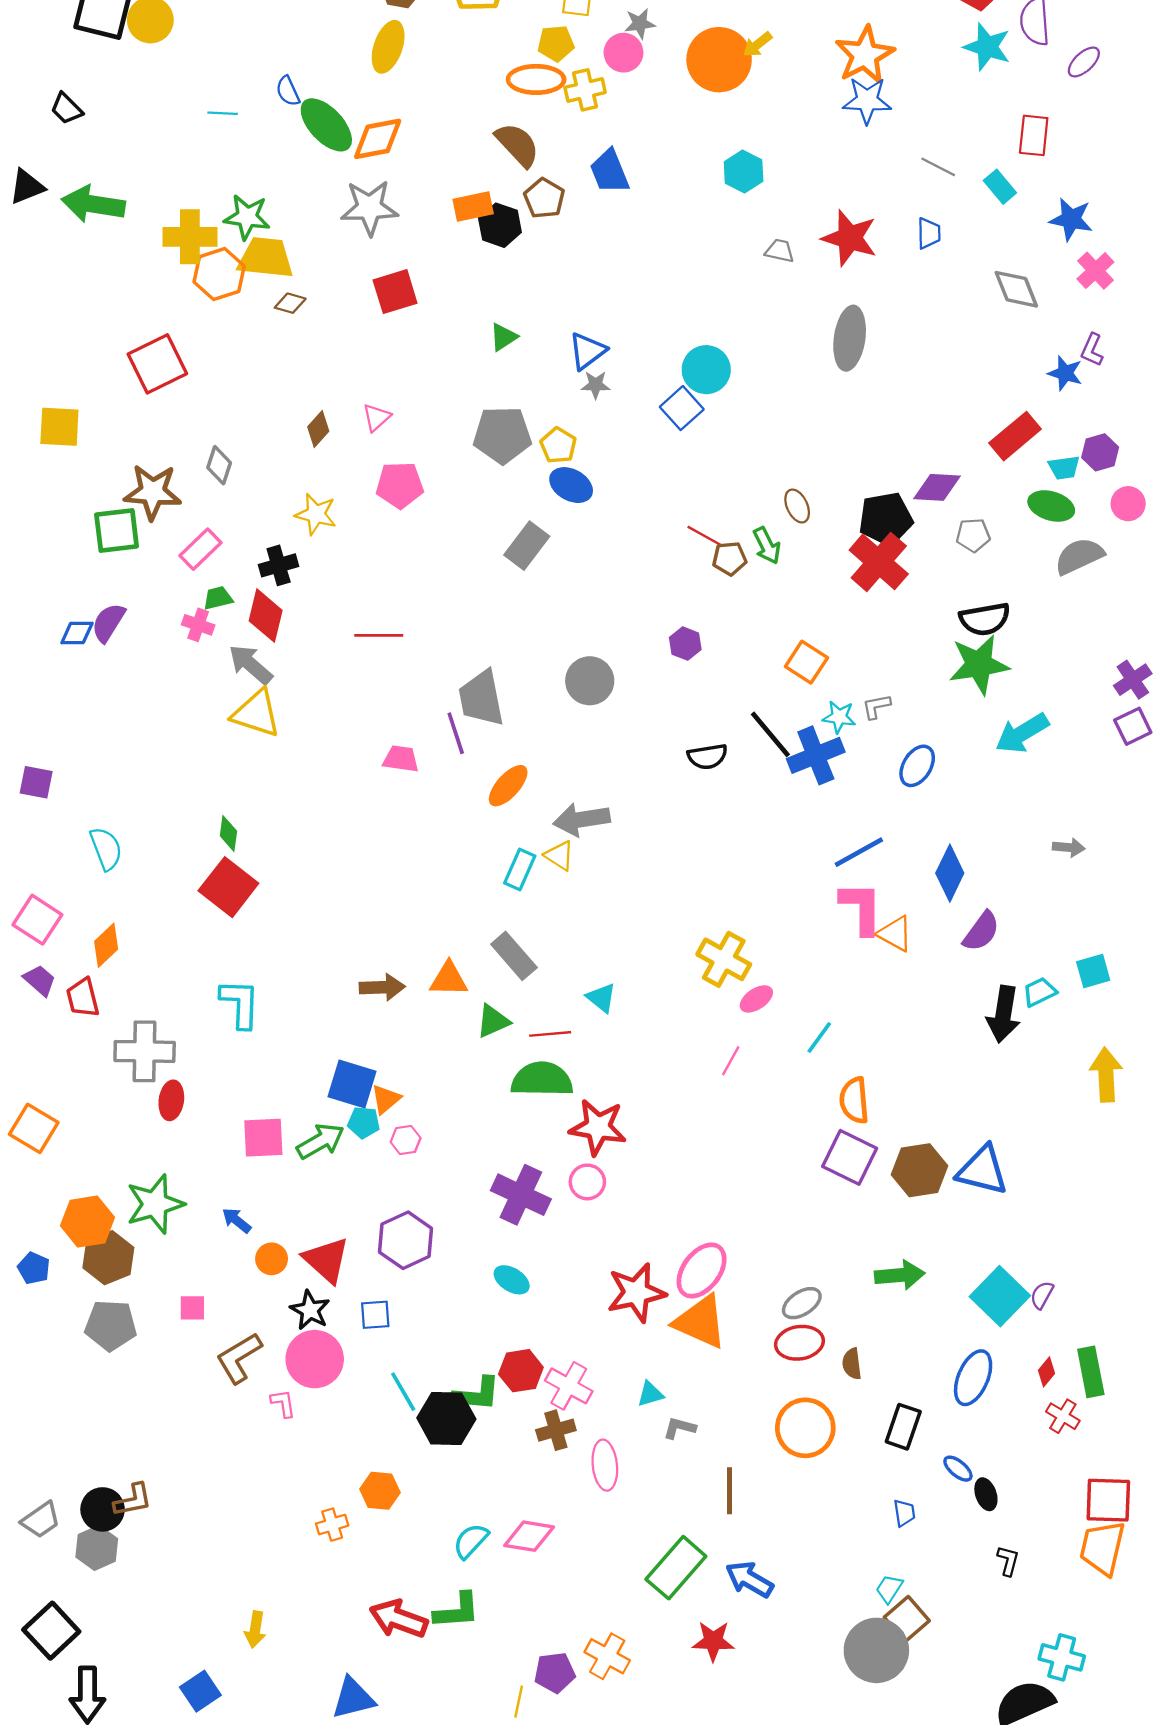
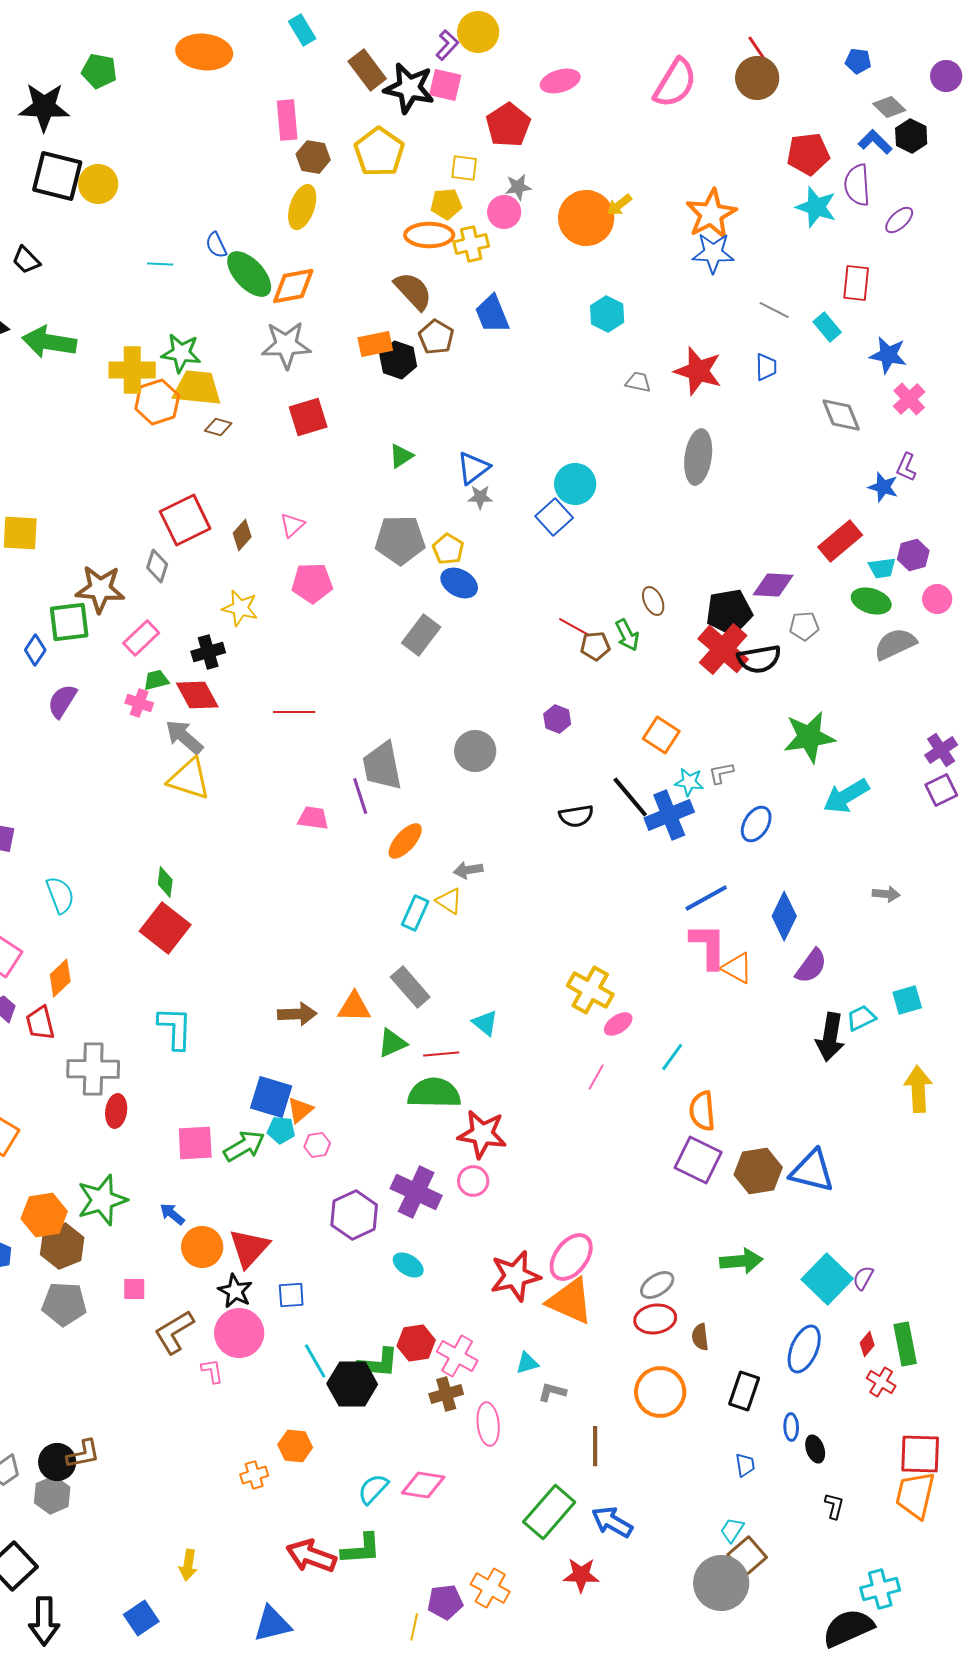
red square: (157, 364) -> (185, 520), moved
red diamond: (266, 616) -> (197, 695), turned -42
black semicircle: (985, 619) -> (759, 659), moved
blue diamond: (77, 633) -> (35, 650), moved, turned -56
gray arrow: (582, 819) -> (468, 870), size x0.6
purple hexagon: (406, 1240) -> (354, 1215), moved
orange circle: (272, 1259) -> (202, 1247), size x1.5
red triangle: (326, 1260) -> (249, 1248), turned 30
blue ellipse: (958, 1469) -> (791, 1427), turned 48
cyan cross: (1062, 1657) -> (880, 1589), turned -30

